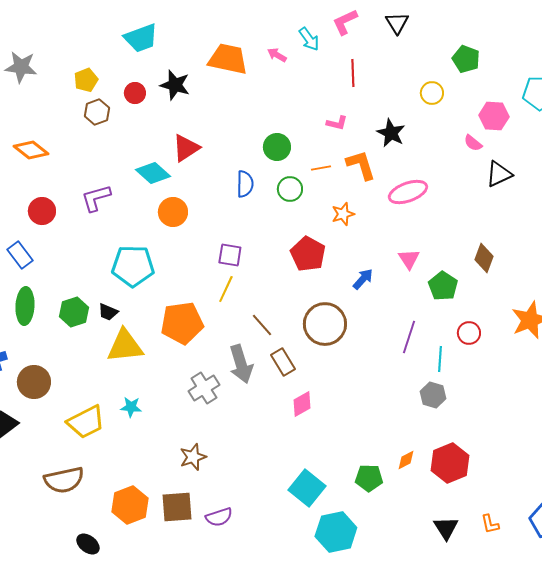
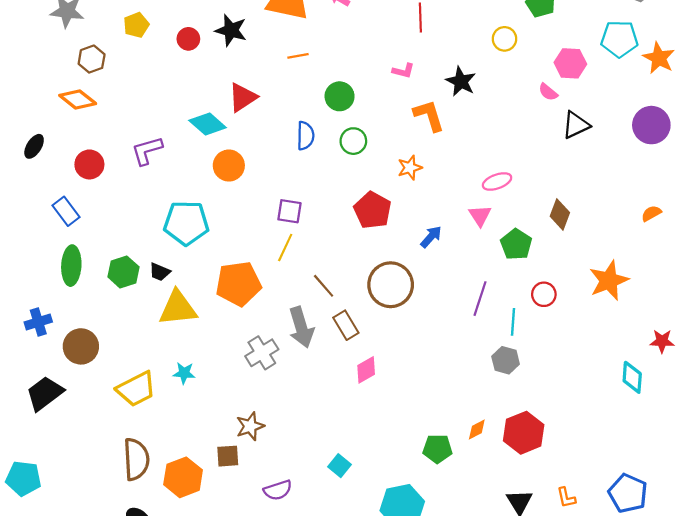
brown hexagon: (97, 112) -> (92, 59), moved
orange line: (321, 168) -> (298, 56), moved
pink ellipse: (408, 192) -> (497, 181), moved, size x0.7
brown semicircle: (64, 480) -> (136, 459), moved, turned -81
cyan square: (307, 488) -> (340, 466), moved, size x0.6
brown square: (177, 507) -> (228, 456), moved, size x0.7

